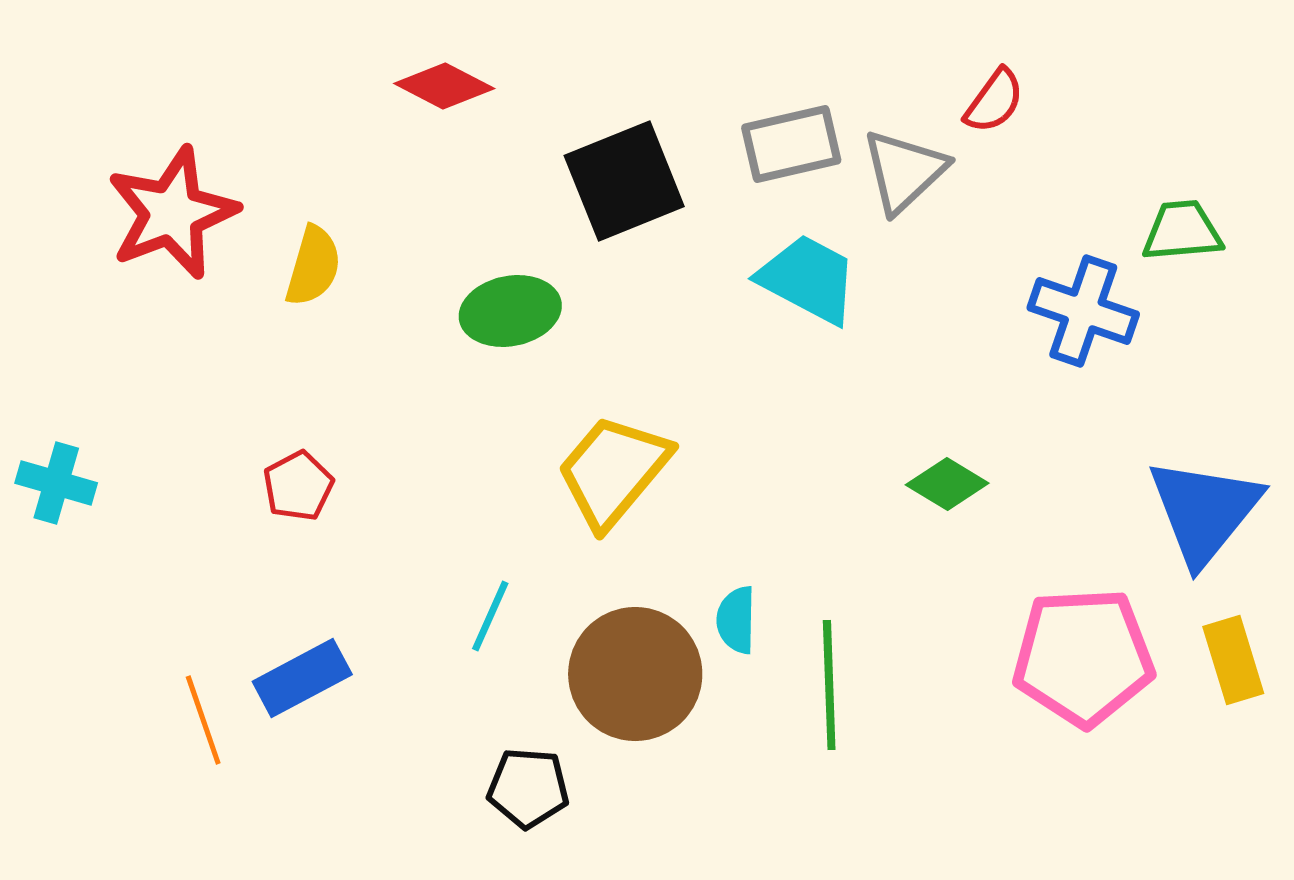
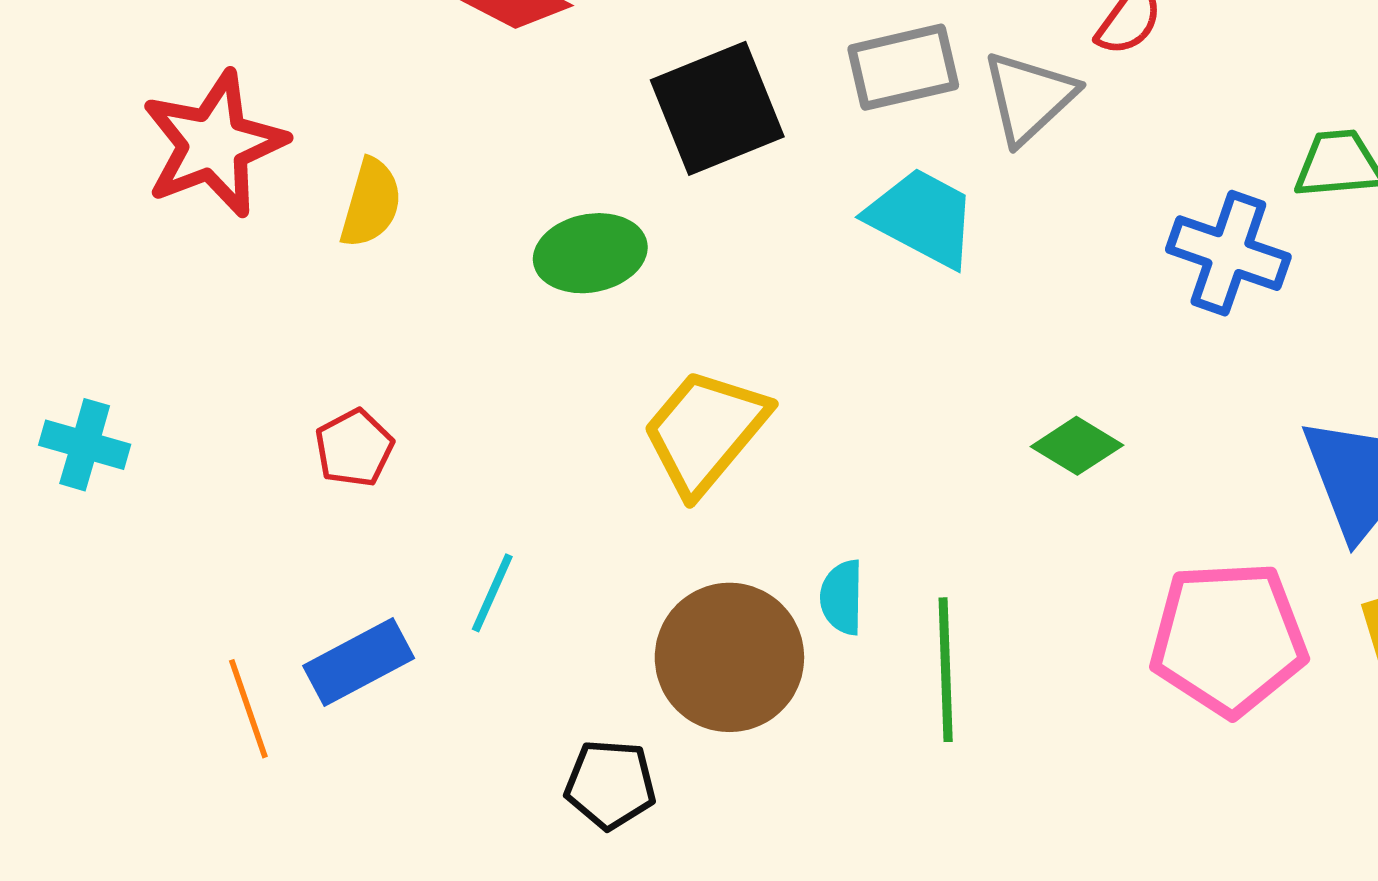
cyan line: (490, 616) -> (492, 593), moved

